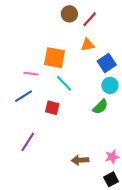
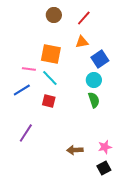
brown circle: (69, 14) -> (54, 15), moved
cyan line: (64, 83) -> (50, 78), moved
cyan circle: (110, 85) -> (94, 80), moved
green semicircle: (100, 107) -> (94, 100), turned -63

